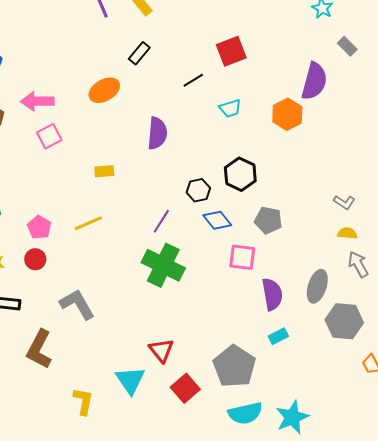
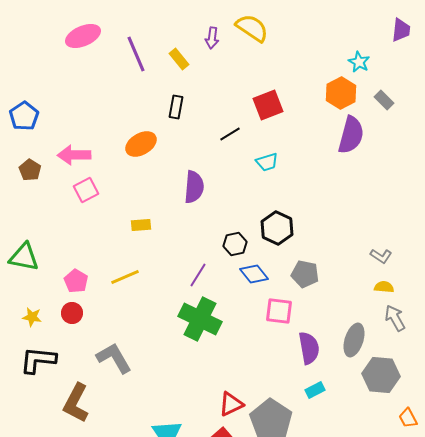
black rectangle: (139, 53) -> (176, 107), turned -30
orange hexagon: (287, 114) -> (341, 93), moved
red triangle: (161, 350) -> (231, 404), moved, turned 44

